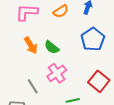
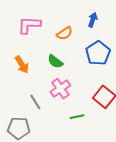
orange semicircle: (61, 11) -> (65, 33), moved
orange arrow: (31, 45) -> (22, 65), moved

